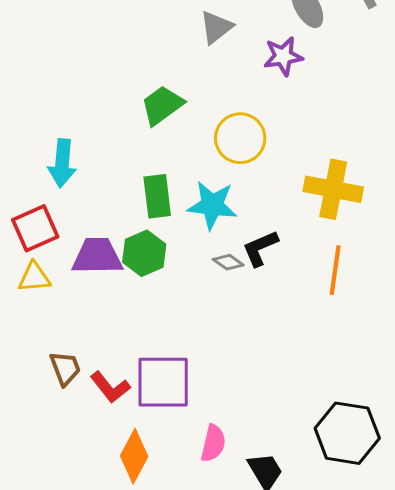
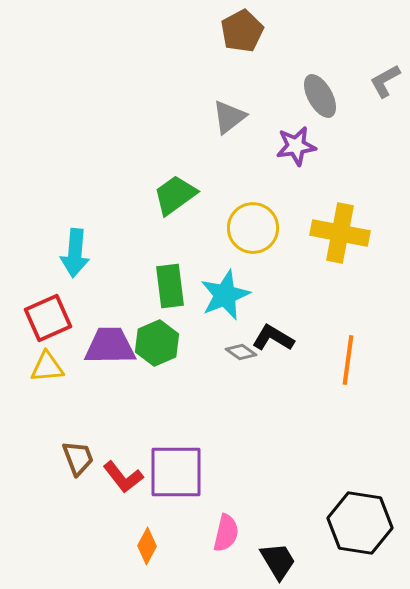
yellow cross: (333, 189) -> (340, 233), moved
cyan star: (212, 205) -> (225, 295), turned -30
black L-shape: (260, 248) -> (273, 338), turned 54
orange diamond: (134, 456) -> (147, 546), size x0.7

